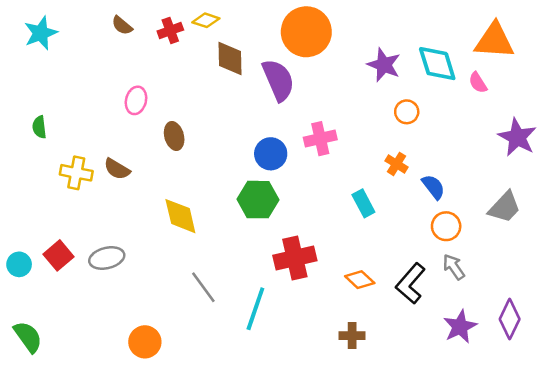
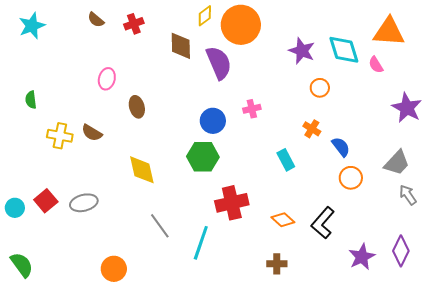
yellow diamond: (206, 20) -> (205, 16), moved, turned -55
pink cross: (320, 139) -> (252, 109), size x0.7
gray arrow: (454, 267) -> (408, 195), moved

